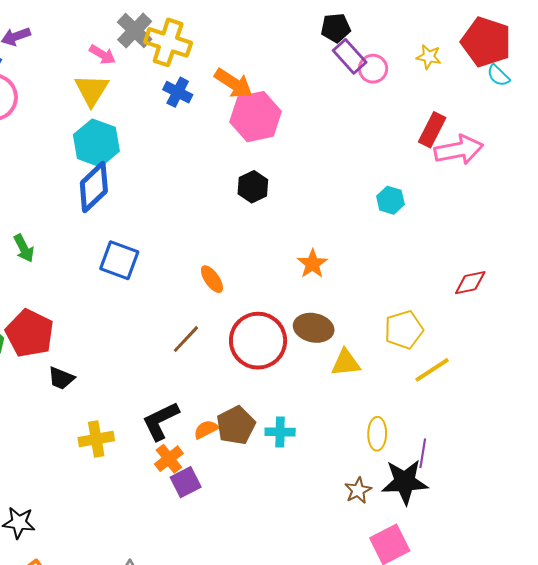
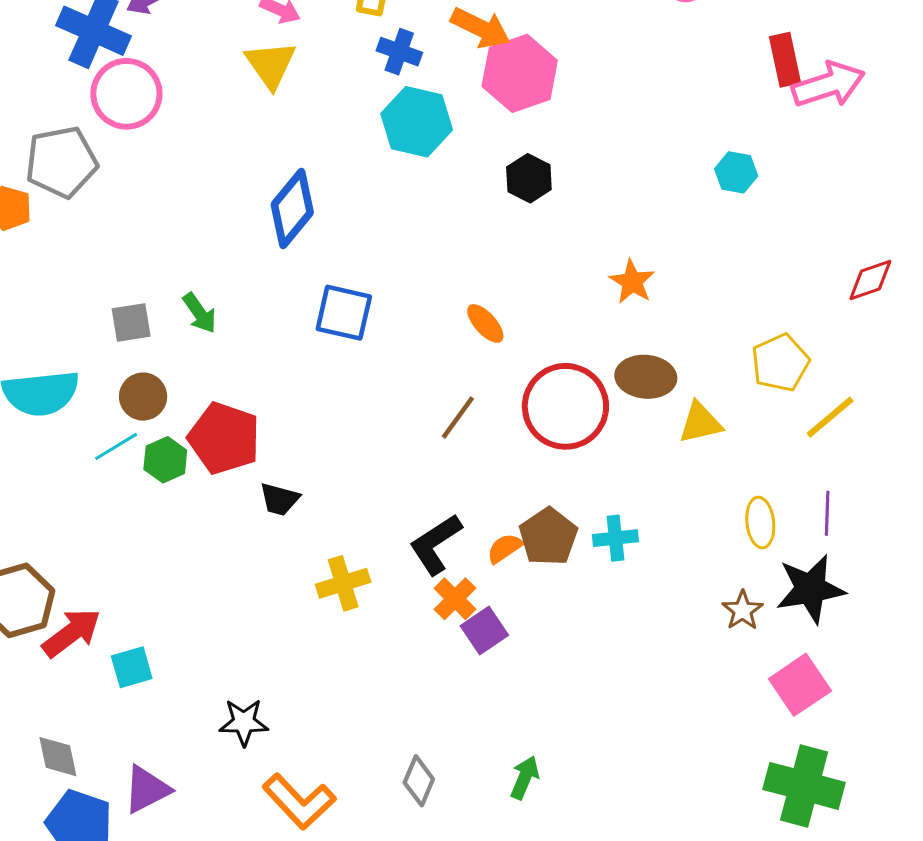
red rectangle: (432, 130) -> (785, 60), turned -32
cyan hexagon: (96, 143) -> (417, 122), moved
purple line: (423, 453) -> (827, 513), moved

